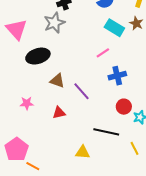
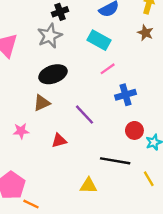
cyan rectangle: (114, 28) -> (99, 40), moved
black ellipse: (38, 56) -> (53, 74), moved
brown triangle: (57, 81) -> (42, 103), moved, turned -42

